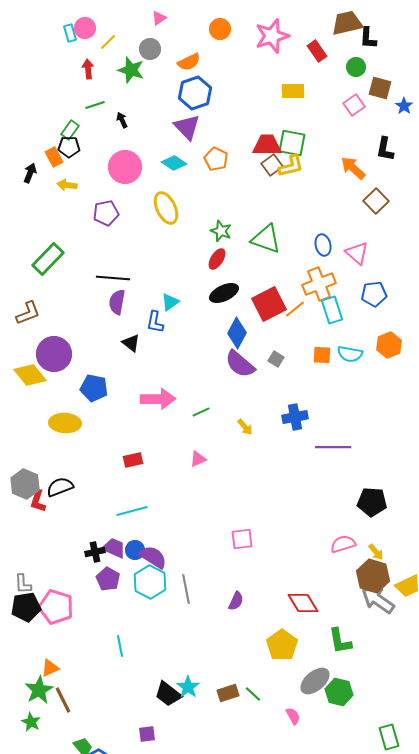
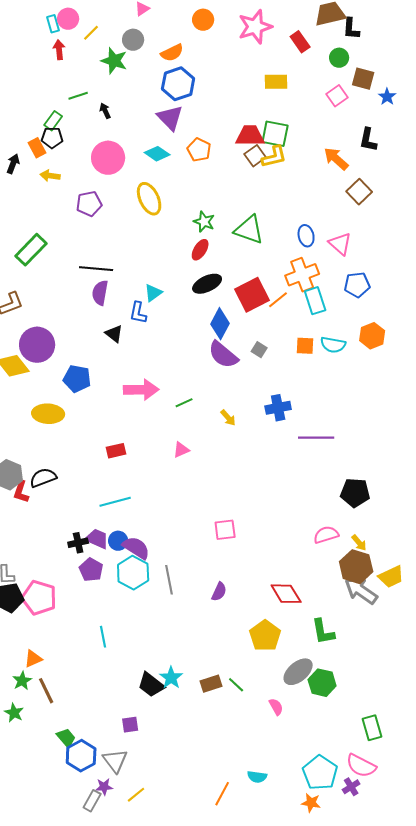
red arrow: (88, 69) -> (59, 50), moved
green star: (39, 690) -> (22, 681), size x0.7

